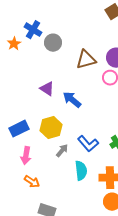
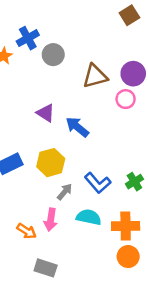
blue cross: (33, 30) -> (28, 38), turned 30
pink arrow: (26, 156) -> (51, 220), moved
cyan semicircle: (81, 171) -> (89, 217), turned -72

